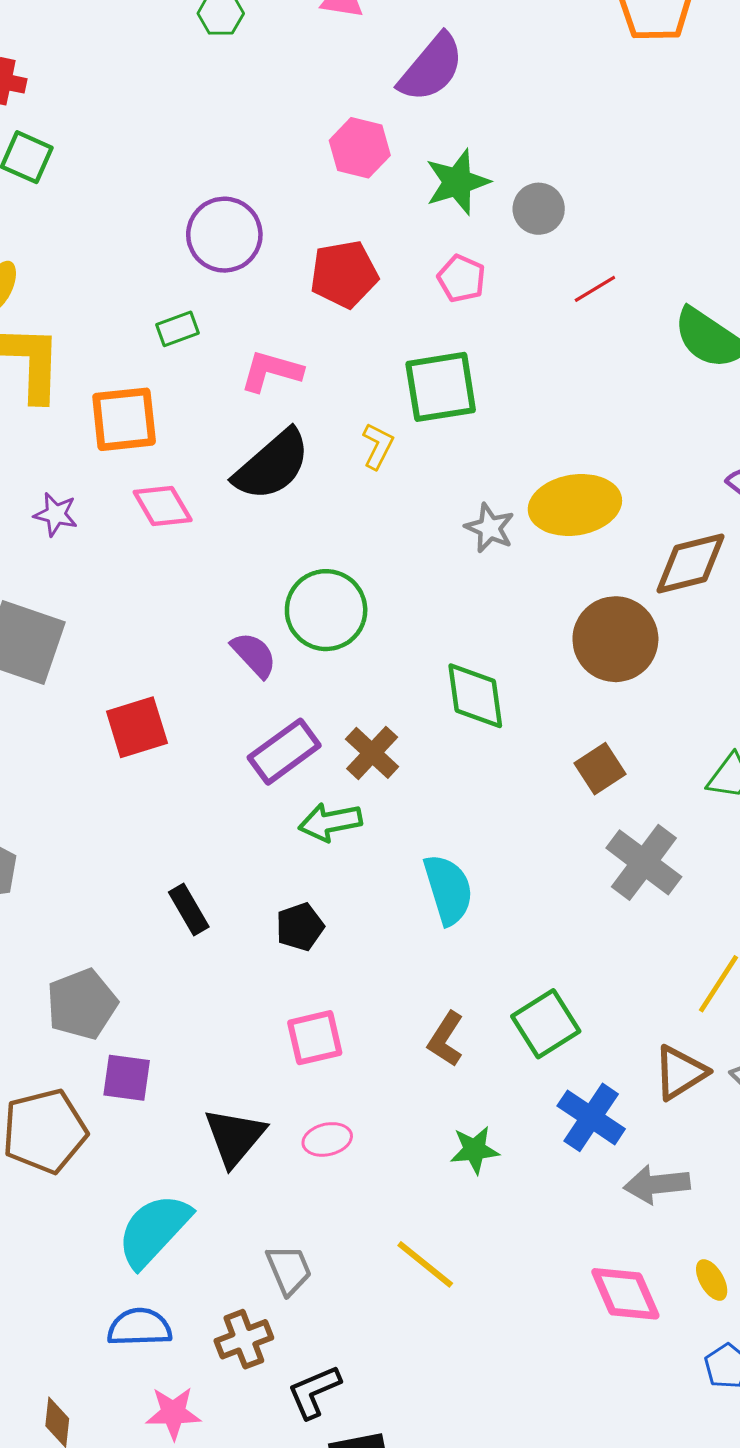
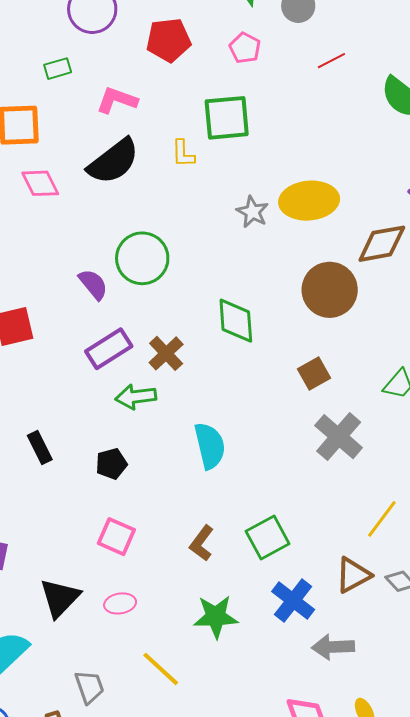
yellow L-shape: (378, 446) -> (183, 154), turned 148
pink square: (315, 1038) -> (116, 537), turned 33
green star: (475, 1150) -> (216, 617), size x1.4
yellow line: (425, 1264) -> (161, 669), moved

